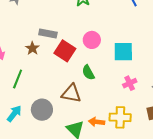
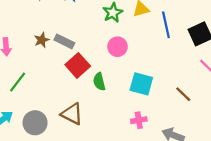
pink circle: (92, 40) -> (118, 47), moved
brown star: (32, 48) -> (42, 40), moved
green semicircle: (88, 73) -> (99, 82), moved

